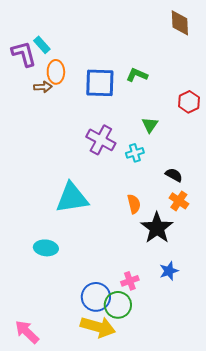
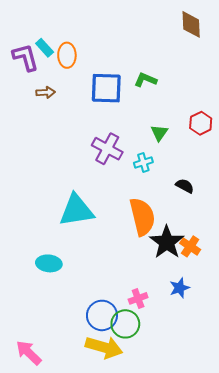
orange ellipse: (56, 72) -> (67, 55), moved
red hexagon: (189, 102) -> (201, 123), moved
orange cross: (179, 201) -> (190, 246), moved
orange semicircle: (134, 204) -> (142, 217), size x1.8

